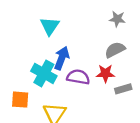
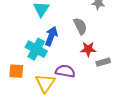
gray semicircle: (115, 50) -> (80, 26), moved, turned 90
purple semicircle: (78, 77) -> (65, 71), moved

